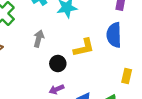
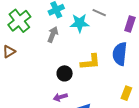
gray arrow: (39, 39) -> (53, 34), moved

